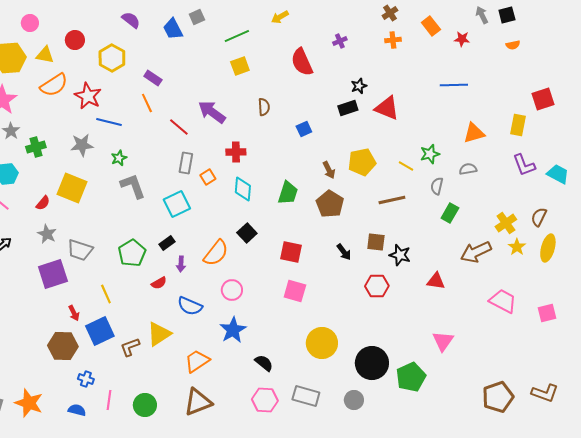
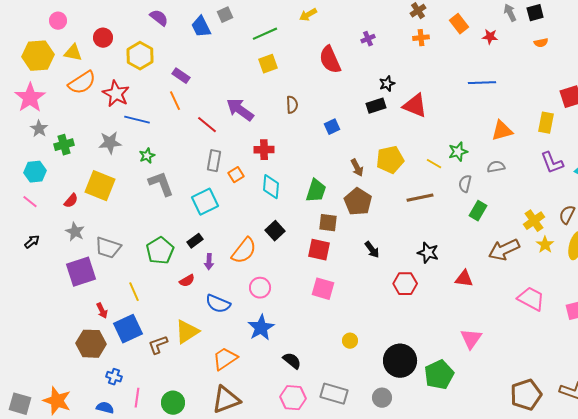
brown square: (376, 242) -> (328, 223), moved
yellow circle: (322, 343) -> (350, 341), size x0.5

